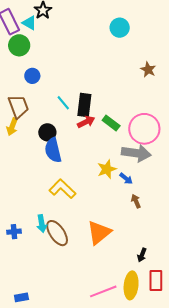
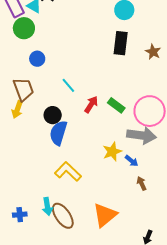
black rectangle: (84, 105) -> (121, 43), moved
red arrow: (86, 122) -> (91, 104), turned -30
blue semicircle: (53, 150) -> (58, 133), turned 30

